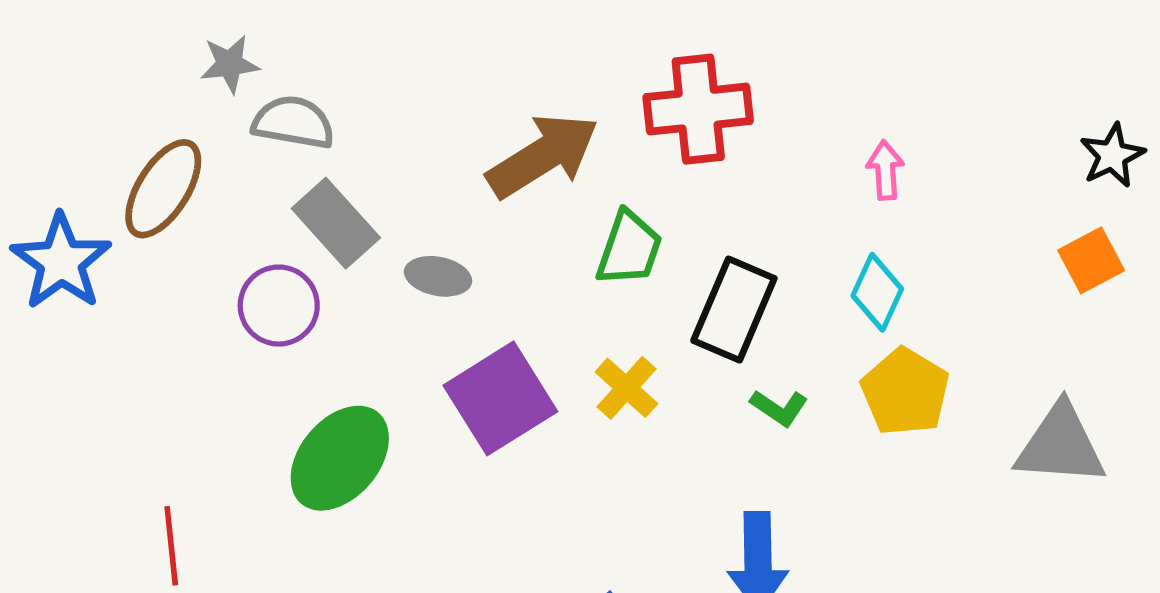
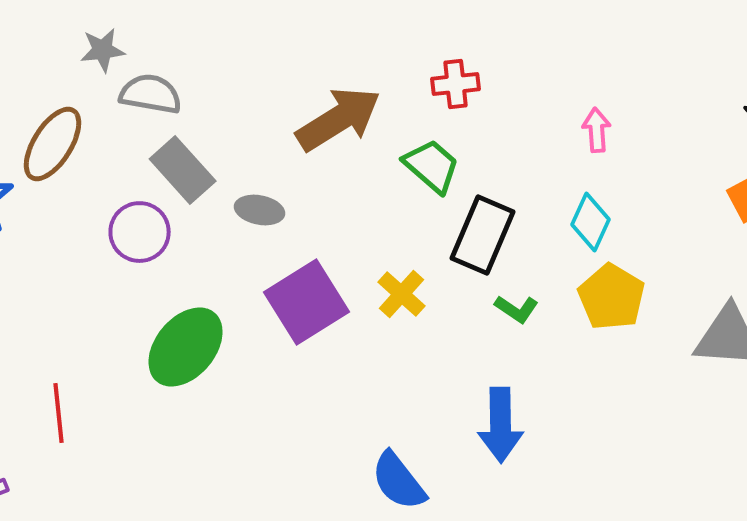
red cross: (698, 109) -> (456, 84), size x0.6
green trapezoid: (629, 248) -> (432, 166), moved, turned -68

